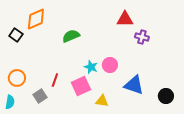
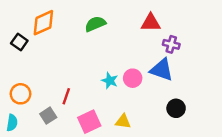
green semicircle: (71, 36) -> (95, 24), moved
blue triangle: (134, 85) -> (162, 70), moved
pink square: (81, 86) -> (89, 122), moved
black circle: (166, 96) -> (176, 108), moved

